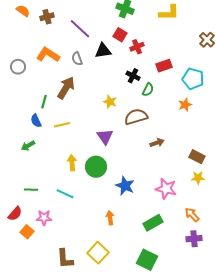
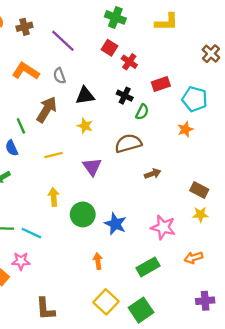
red cross: (137, 47) -> (129, 62), turned -32
black triangle: (103, 51) -> (85, 96), moved
green line: (44, 102) -> (21, 126), turned -40
yellow star: (110, 102) -> (85, 126), moved
yellow line: (62, 125) -> (54, 155), moved
green circle: (96, 167) -> (83, 214), moved
cyan line: (65, 194) -> (31, 233), moved
orange arrow: (192, 215) -> (193, 258), turned -63
purple cross: (194, 239) -> (205, 301), moved
yellow square: (98, 253) -> (106, 302), moved
green square: (147, 260) -> (141, 310), turned 30

